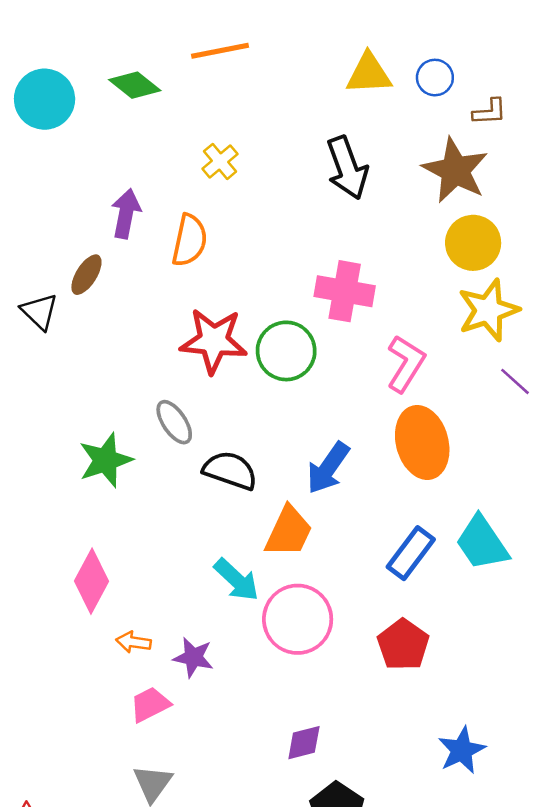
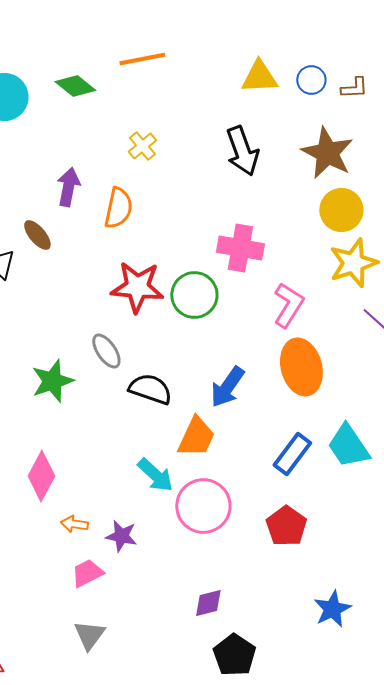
brown L-shape: (490, 112) -> (354, 88), moved
brown ellipse: (86, 275) -> (37, 235), turned -72

